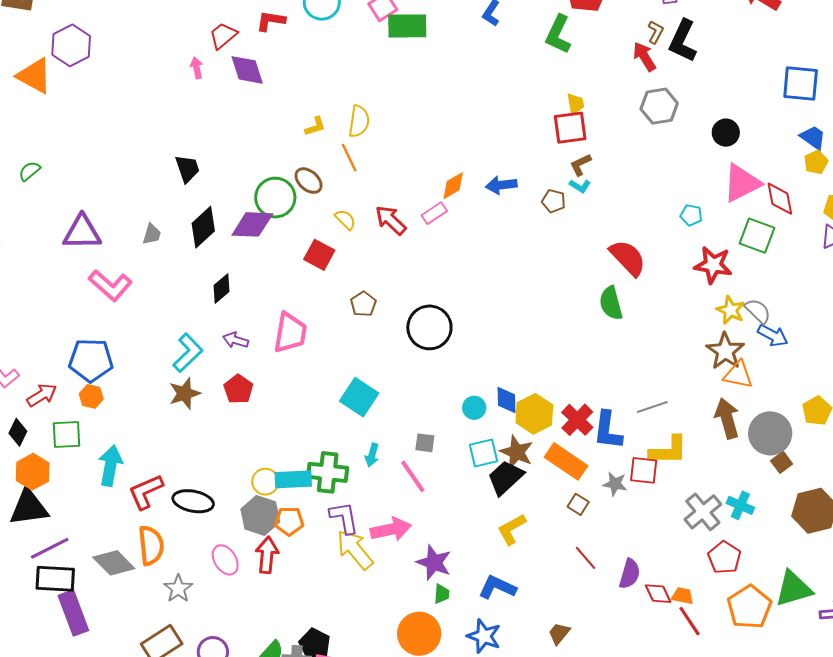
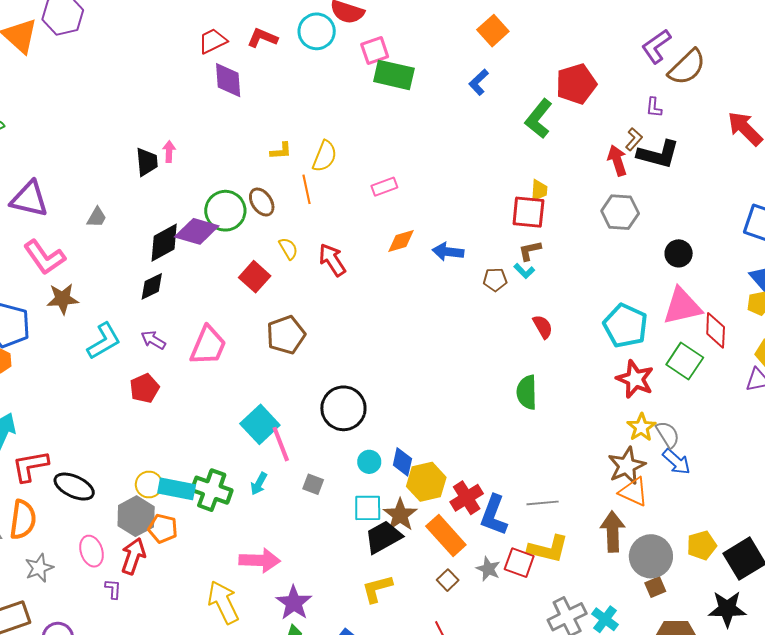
black L-shape: (683, 41) -> (658, 154), turned -114
pink arrow: (197, 68) -> (169, 152), moved
brown pentagon: (554, 201) -> (495, 280), turned -30
pink rectangle: (434, 213) -> (384, 187), moved
cyan pentagon: (691, 215) -> (625, 326), size x2.0
black diamond: (203, 227) -> (164, 243), moved
red semicircle: (628, 258) -> (543, 327), moved, size x0.6
brown pentagon: (363, 304) -> (286, 335), size x1.5
black circle: (429, 327) -> (343, 408), moved
brown star: (185, 393) -> (63, 299), moved
pink line: (413, 476) -> (281, 444), moved
purple L-shape: (344, 518) -> (113, 589), moved, size x0.6
yellow arrow: (355, 550) -> (223, 602), moved

